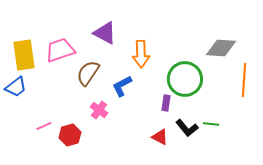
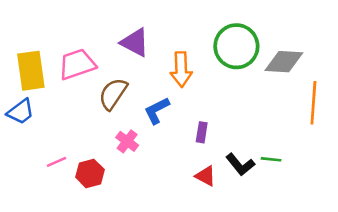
green circle: (185, 79) -> (236, 46), moved
purple rectangle: (166, 103) -> (202, 132), moved

